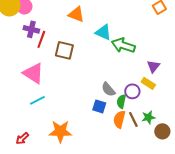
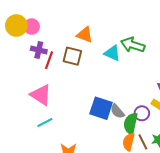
green arrow: (123, 45) -> (133, 45), moved
brown square: (64, 50) -> (72, 56), moved
green semicircle: (121, 101) -> (131, 124), size x1.5
blue square: (99, 106) -> (101, 108), moved, size x1.6

